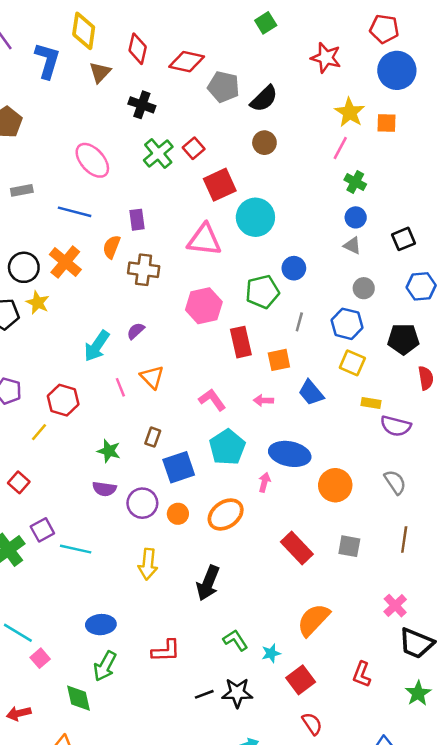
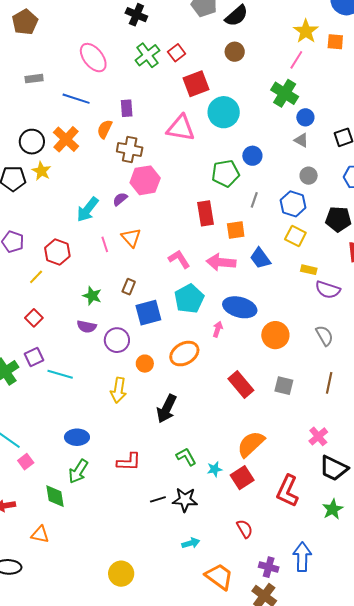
green cross: (355, 182) -> (285, 93), moved, size x1.5
pink hexagon: (204, 306) -> (145, 180), moved
pink arrow: (263, 400) -> (221, 262), size x1.8
red square: (19, 482) -> (34, 318), moved
orange circle: (178, 514) -> (145, 364), moved
red L-shape: (362, 674) -> (288, 491), size x1.5
red square: (301, 680) -> (242, 478), moved

